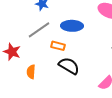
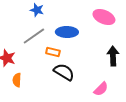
orange semicircle: (31, 72) -> (17, 80), moved

